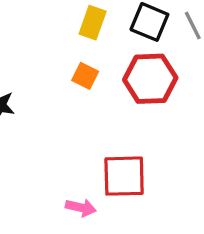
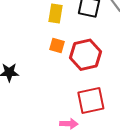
red hexagon: (150, 79) -> (86, 55), moved

